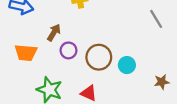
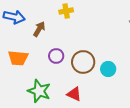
brown arrow: (54, 32) -> (39, 29), moved

